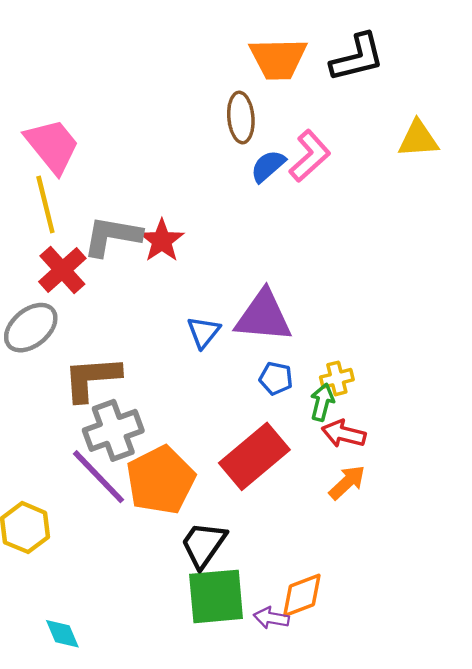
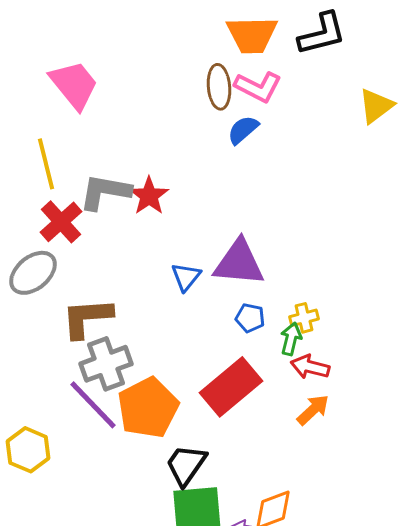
yellow triangle: (418, 139) -> (376, 106), turned -33
pink trapezoid: (52, 146) -> (74, 85), moved
pink L-shape: (310, 156) -> (258, 87), moved, turned 69

